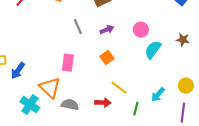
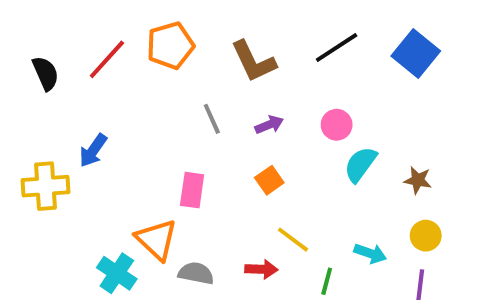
brown star: (183, 40) -> (418, 180), moved
blue arrow: (18, 71) -> (93, 150), moved
cyan arrow: (158, 95) -> (370, 253), turned -112

